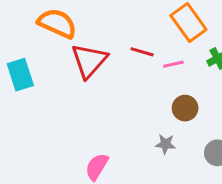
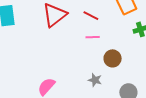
pink line: (173, 64) -> (93, 37), moved

